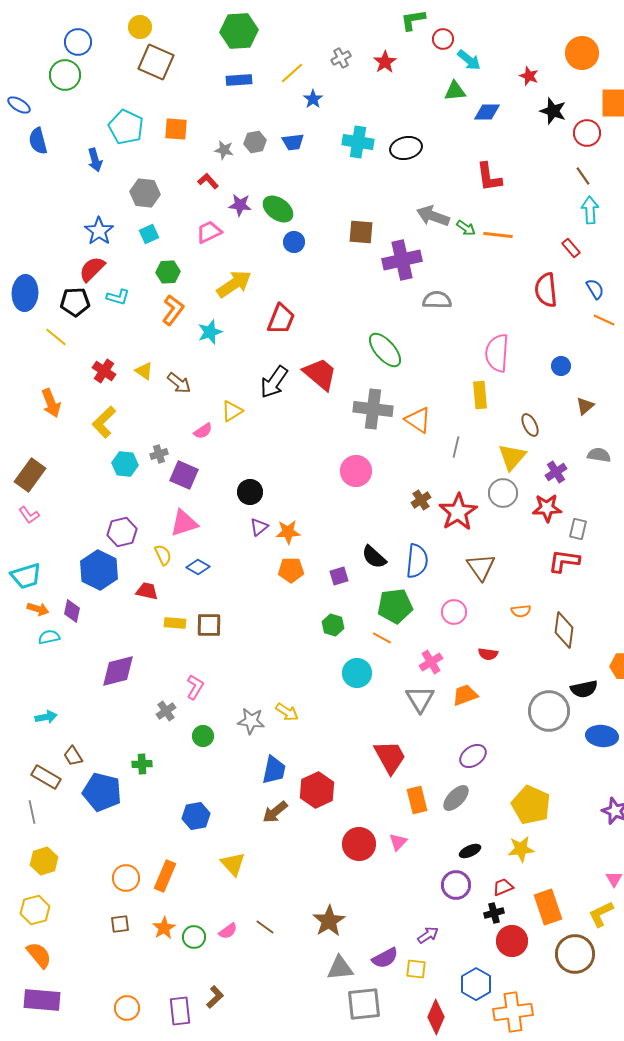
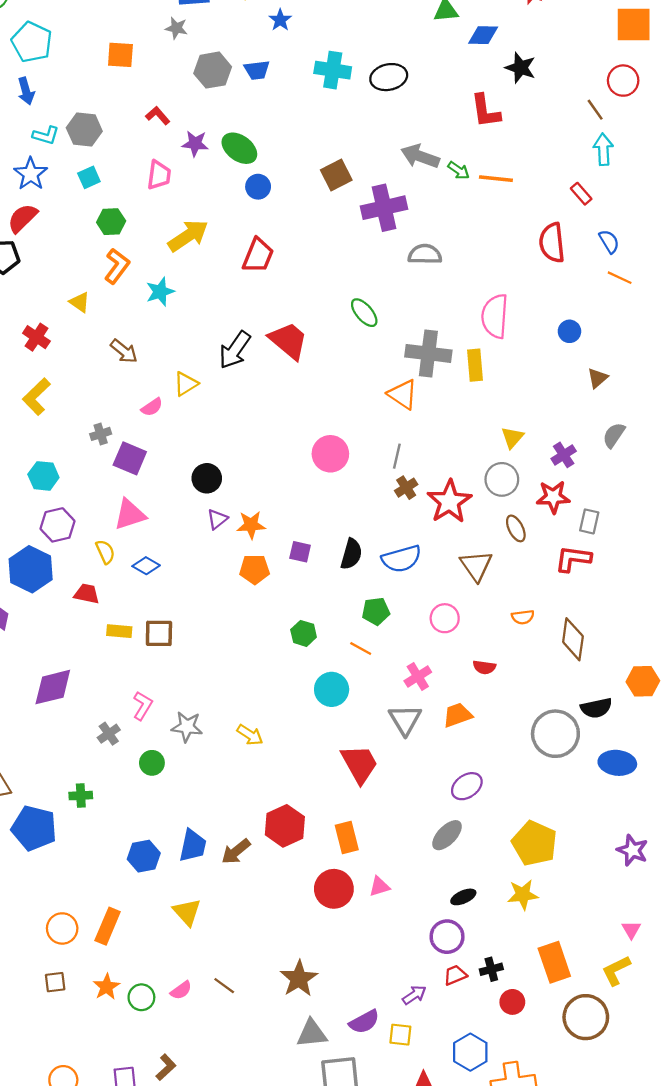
black star: (553, 111) -> (520, 68), moved
cyan pentagon: (126, 127) -> (32, 42), moved
red circle: (587, 133) -> (623, 81), moved
gray hexagon: (255, 142) -> (213, 70), size x1.4
gray star: (224, 150) -> (176, 28), moved
pink trapezoid: (209, 232) -> (159, 175), turned 124
brown square: (361, 232) -> (336, 175), turned -32
cyan L-shape: (118, 297) -> (46, 135), moved
red trapezoid: (281, 319) -> (258, 256), moved
green ellipse: (385, 350) -> (364, 313), size x0.7
yellow triangle: (144, 371) -> (80, 302), moved
gray cross: (373, 409) -> (428, 353), moved
brown ellipse: (530, 425) -> (516, 528), moved
gray line: (456, 447) -> (397, 456), moved
gray semicircle: (599, 455) -> (614, 435), turned -65
yellow triangle: (512, 457) -> (512, 437), size x0.7
cyan hexagon: (125, 464) -> (43, 476), moved
black semicircle: (374, 557) -> (351, 554), turned -116
blue semicircle: (417, 561) -> (402, 559), turned 68
purple square: (339, 576) -> (300, 552), moved, turned 30
green pentagon: (395, 606) -> (376, 611), size x0.7
gray star: (251, 721) -> (187, 727), moved
red trapezoid: (390, 757) -> (360, 764), moved
blue trapezoid: (274, 770) -> (193, 846), moved
orange rectangle: (417, 800) -> (347, 837), moved
pink triangle: (398, 842) -> (379, 886), turned 30
red trapezoid: (503, 887) -> (455, 975), moved
red circle: (512, 941) -> (512, 1002), size x0.7

